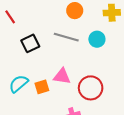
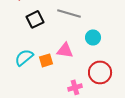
cyan circle: (97, 39) -> (93, 37), moved
red circle: (91, 88) -> (100, 72), moved

